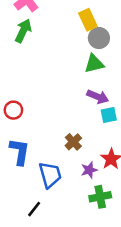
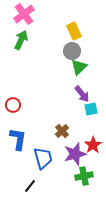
gray circle: (99, 38) -> (72, 51), moved
green triangle: (94, 64) -> (79, 67), turned -30
purple arrow: (98, 97) -> (82, 94), turned 30
purple star: (89, 170) -> (75, 154), size x1.6

